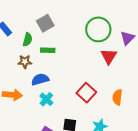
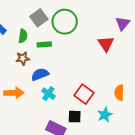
green circle: (98, 29) -> (65, 22), moved
red square: (86, 93) -> (84, 94), moved
orange semicircle: (117, 97) -> (119, 93), moved

